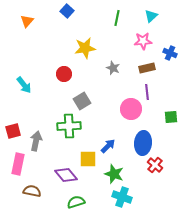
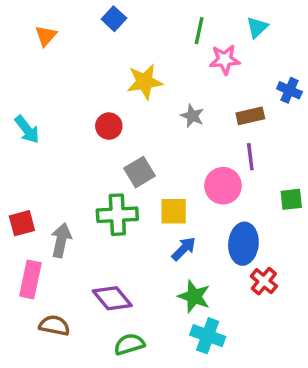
pink star: (143, 41) -> (225, 60), moved
cyan arrow: (24, 85) -> (27, 129), moved
yellow square: (88, 159) -> (174, 211), moved

